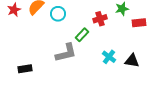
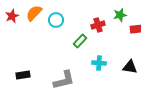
gray L-shape: (66, 53) -> (64, 80), moved
cyan cross: (109, 57) -> (99, 63), moved, turned -32

